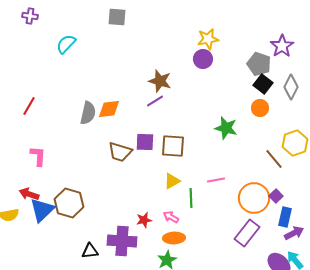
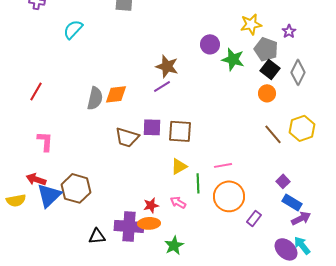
yellow star: (208, 39) -> (251, 24), moved
purple star: (282, 46) -> (289, 31), size x0.6
green star: (226, 128) -> (233, 59), moved
brown line: (274, 159) -> (273, 134), moved
orange circle: (254, 198) -> (229, 196), moved
blue rectangle: (285, 217) -> (292, 202), turned -72
purple rectangle: (247, 233) -> (254, 218), size x0.6
orange ellipse: (174, 238) -> (149, 223), moved

